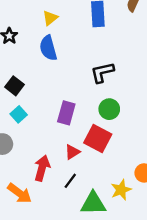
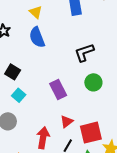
yellow triangle: (50, 18) -> (36, 12), turned -32
purple rectangle: (66, 113) -> (58, 89), turned -36
red square: (98, 139) -> (91, 133), moved, turned -35

